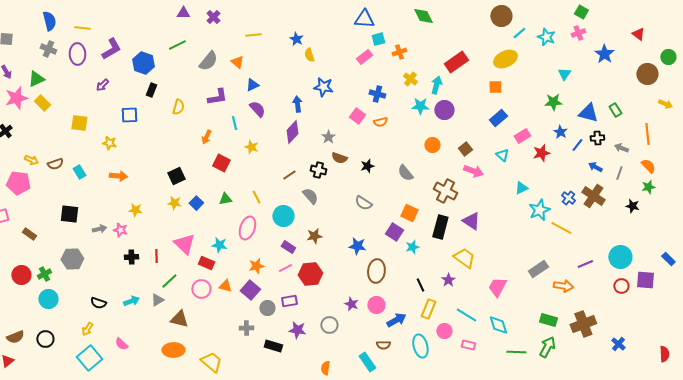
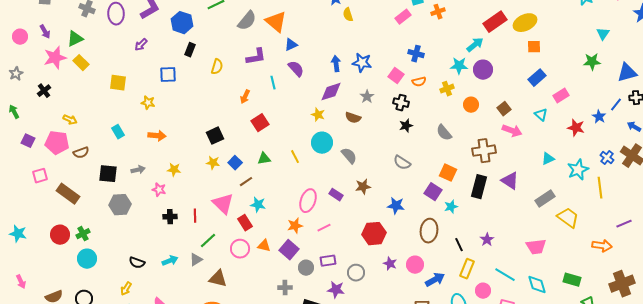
yellow ellipse: (505, 59) -> (525, 23), moved
orange triangle: (237, 62) -> (276, 22), size x1.6
yellow cross: (410, 79) -> (447, 89), moved, turned 32
cyan arrow: (436, 85) -> (475, 45), turned 36
blue star: (323, 87) -> (362, 63), moved
blue triangle: (588, 113) -> (627, 73), turned -30
purple diamond: (292, 132) -> (331, 92), turned 30
blue star: (560, 132) -> (599, 117), moved
yellow star: (251, 147) -> (318, 115), moved
red star: (541, 153) -> (576, 128), moved, turned 30
brown semicircle: (339, 158) -> (353, 118), moved
red square: (221, 163) -> (260, 123), turned 30
brown semicircle: (55, 164) -> (81, 153), moved
black cross: (318, 170) -> (401, 103), moved
brown line: (289, 175) -> (246, 182), moved
cyan triangle: (521, 188) -> (548, 159), moved
brown cross: (445, 191) -> (484, 151), turned -35
cyan circle: (283, 216) -> (322, 143), moved
pink ellipse: (247, 228) -> (308, 201), moved
yellow line: (561, 228) -> (600, 188), turned 55
gray arrow: (99, 229) -> (138, 170), moved
brown rectangle: (29, 234) -> (68, 194), size x1.6
brown star: (314, 236) -> (363, 187), moved
purple rectangle: (288, 247) -> (336, 195), moved
yellow trapezoid: (464, 258) -> (568, 218), moved
gray hexagon: (72, 259) -> (120, 205), moved
red rectangle: (206, 263) -> (245, 223), turned 35
gray rectangle: (538, 269) -> (545, 199), moved
brown ellipse: (376, 271) -> (429, 231), moved
red hexagon: (310, 274) -> (374, 234), moved
pink trapezoid: (497, 287) -> (536, 247), turned -125
green rectangle: (548, 320) -> (572, 280), moved
gray circle: (329, 325) -> (356, 273), moved

